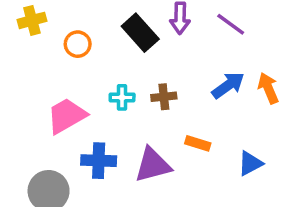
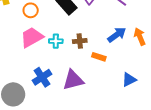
pink trapezoid: (67, 116) -> (32, 37), moved
orange rectangle: (198, 143) -> (99, 57), moved
blue cross: (99, 161) -> (42, 77), turned -36

